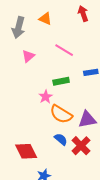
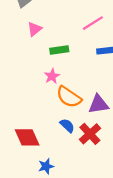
pink line: (64, 50) -> (93, 23), moved, turned -66
green rectangle: (61, 81) -> (59, 50), moved

